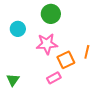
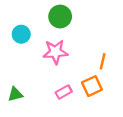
orange square: (66, 60) -> (92, 86), moved
green triangle: (13, 80) -> (15, 94), turned 40

